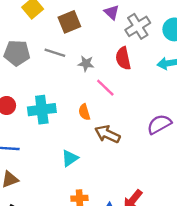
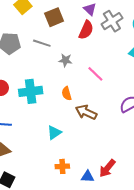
red semicircle: (123, 58) -> (86, 30), moved, turned -144
gray star: (86, 64) -> (65, 60), moved
pink line: (105, 88) -> (95, 74), moved

